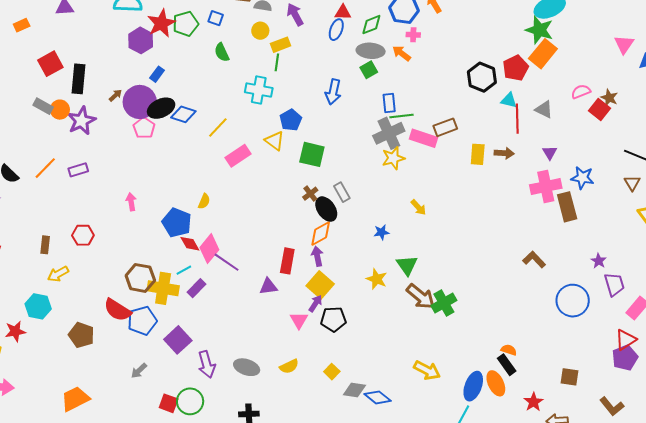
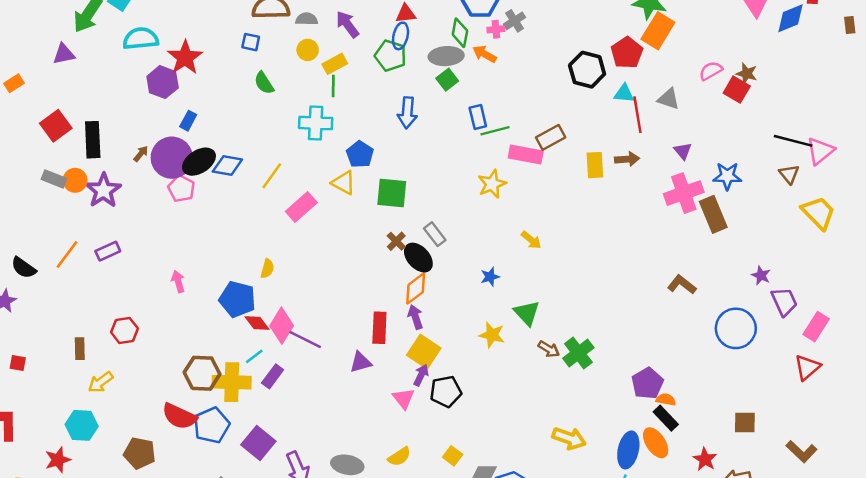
green pentagon: (186, 24) -> (390, 56), moved, turned -30
green diamond: (371, 25) -> (460, 33), moved, turned -50
gray cross: (389, 133) -> (514, 21), moved, size x0.6
brown arrow: (421, 297) -> (549, 349), size x0.6
purple pentagon: (625, 358) -> (647, 383), moved

